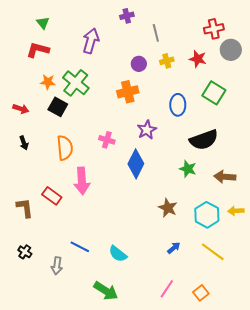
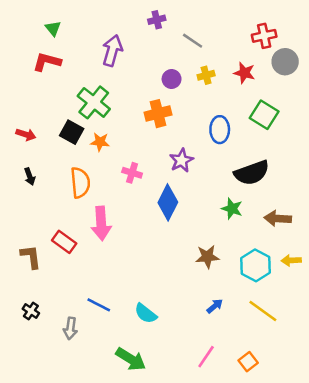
gray line: (156, 33) -> (193, 41), turned -42
orange star: (48, 82) -> (100, 142), moved
brown star: (168, 208) -> (207, 257), turned -30

